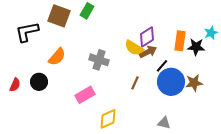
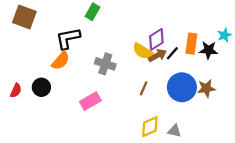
brown square: (59, 16) -> (24, 17), moved
black L-shape: (27, 32) -> (68, 38), moved
black line: (162, 66) -> (172, 53), moved
yellow diamond: (108, 119) -> (150, 127), moved

